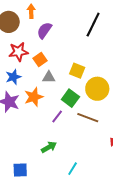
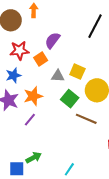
purple semicircle: (44, 30) -> (52, 40), moved
gray triangle: (49, 77) -> (58, 76), moved
purple line: (57, 116) -> (30, 120), moved
green arrow: (49, 147) -> (34, 158), moved

